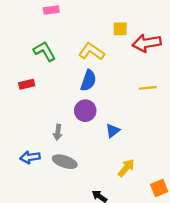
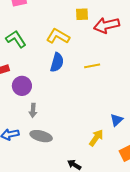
yellow line: (148, 88) -> (92, 66), moved
purple circle: (85, 111) -> (22, 86), moved
blue triangle: (113, 131) -> (116, 120), moved

